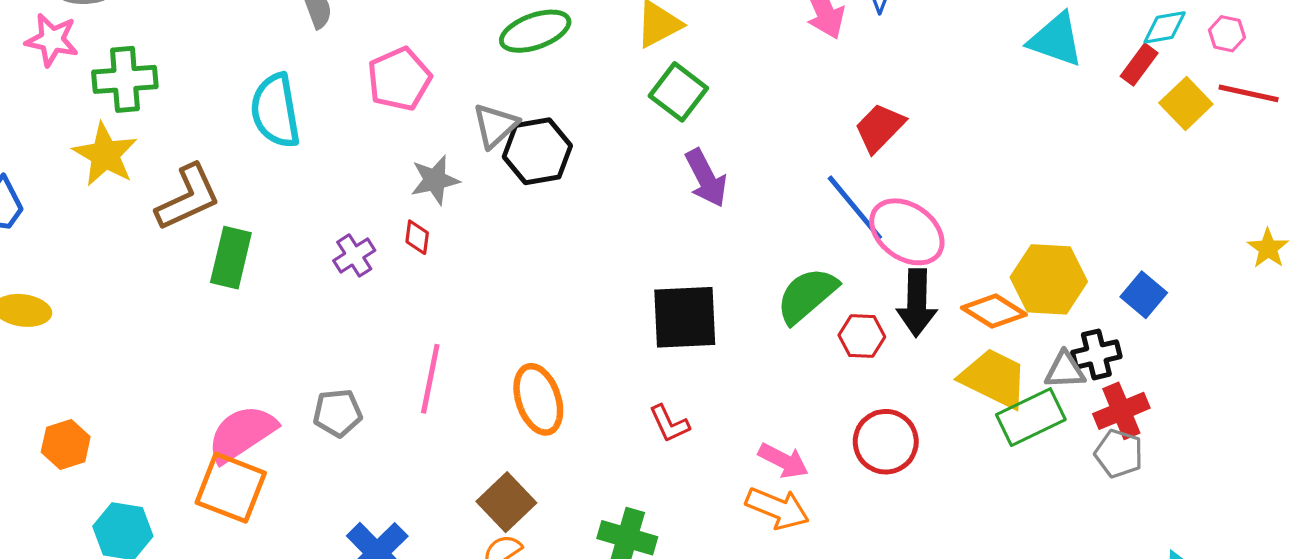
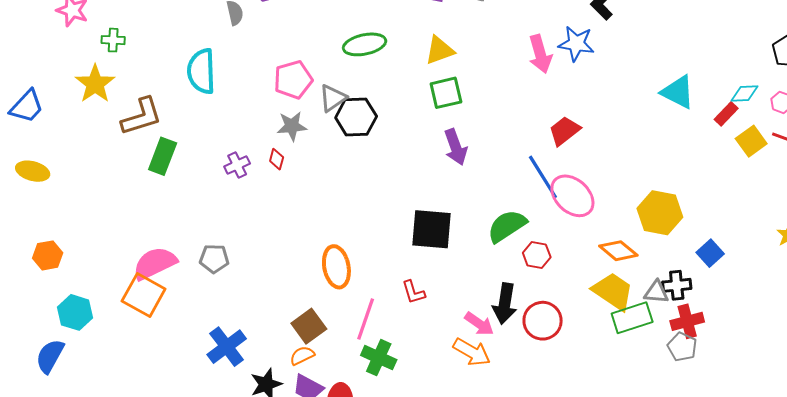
green cross: (125, 79) -> (113, 40), size x0.6
pink pentagon: (399, 79) -> (293, 80), moved
green square: (678, 92) -> (446, 93), turned 32
yellow hexagon: (1049, 279) -> (660, 213), moved
black arrow: (917, 303) -> (505, 304), moved
pink line: (430, 379) -> (366, 319), moved

